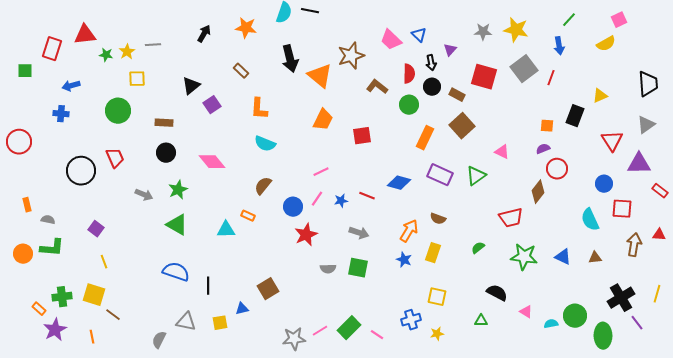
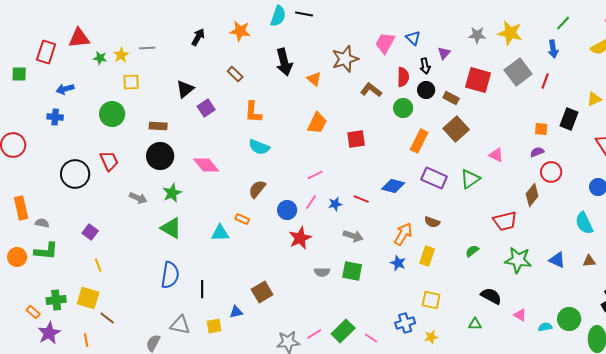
pink trapezoid: (391, 40) -> (385, 43), turned 75
orange triangle: (320, 76) -> (314, 79), size x0.6
black circle: (166, 153) -> (160, 156), size x1.4
orange rectangle: (27, 205) -> (21, 208), size x1.6
blue semicircle: (176, 272) -> (170, 275), turned 80

